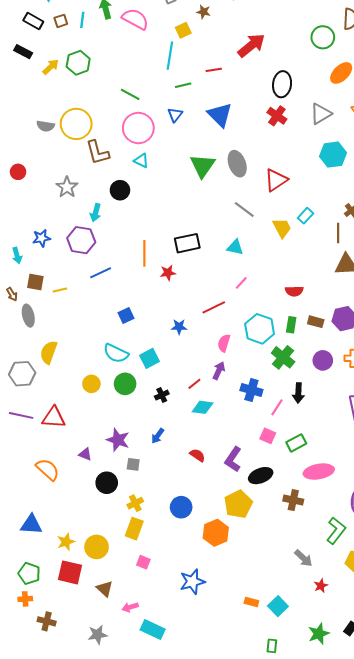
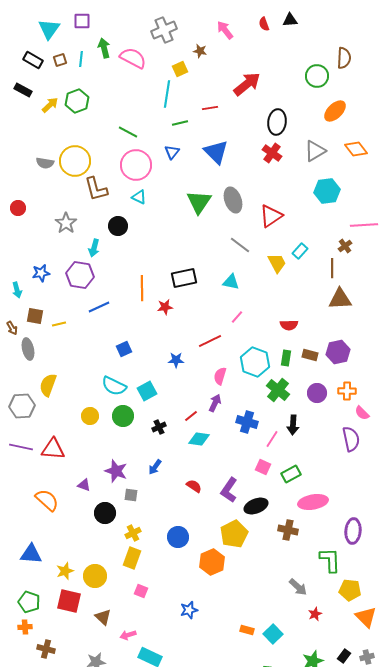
green L-shape: (336, 531) -> (330, 560), turned -40
blue star: (192, 582) -> (189, 610), size x0.7

